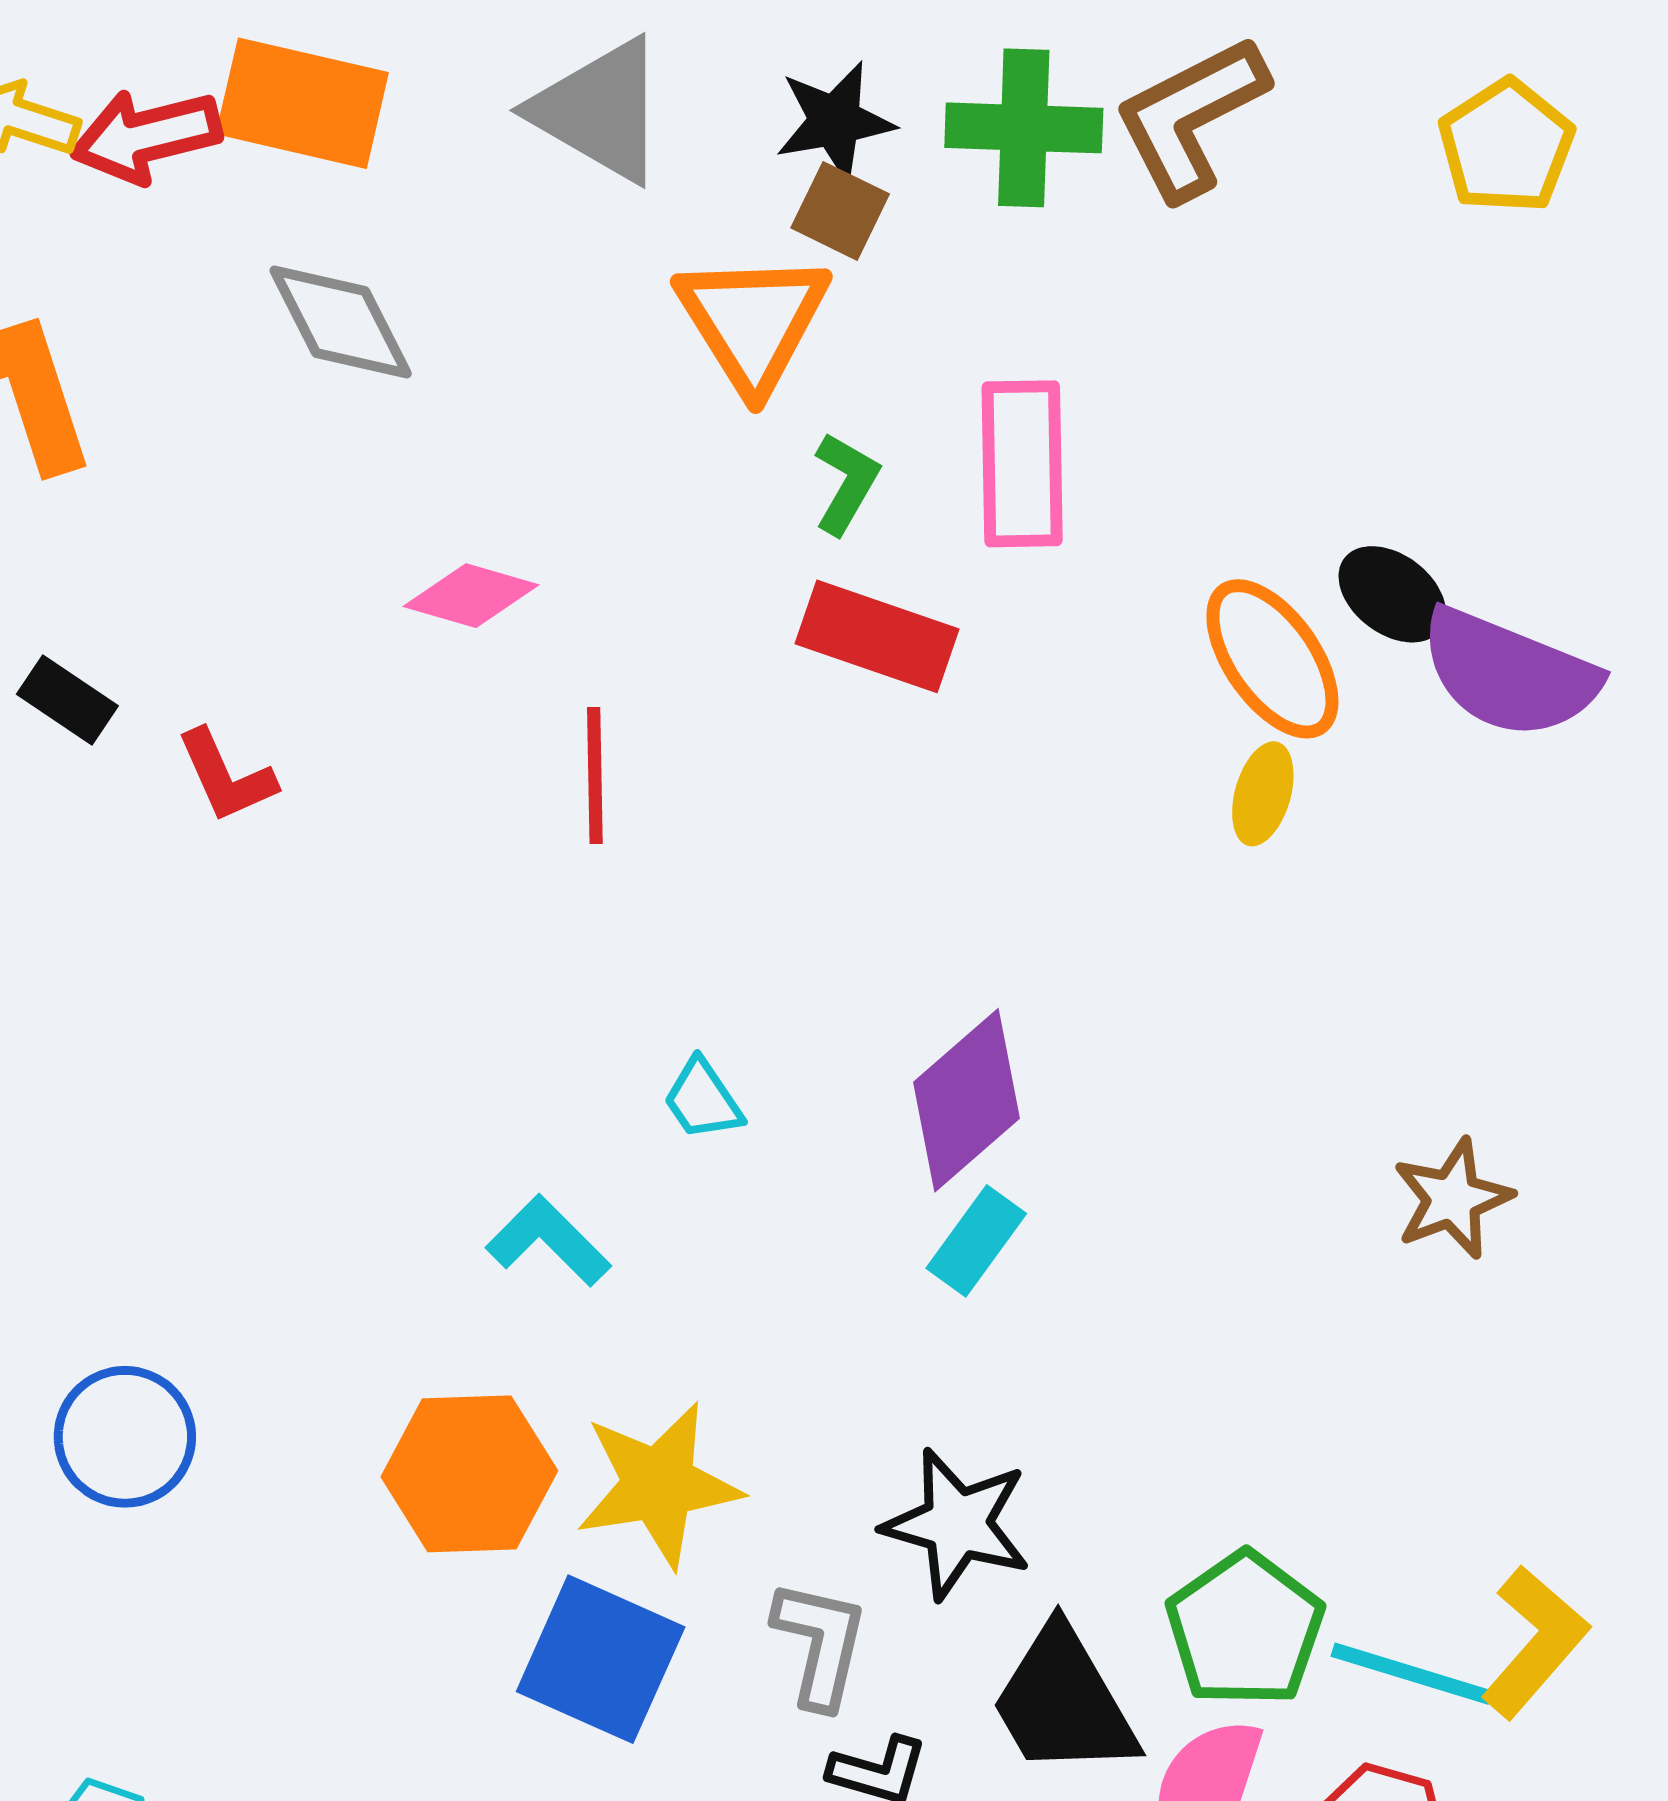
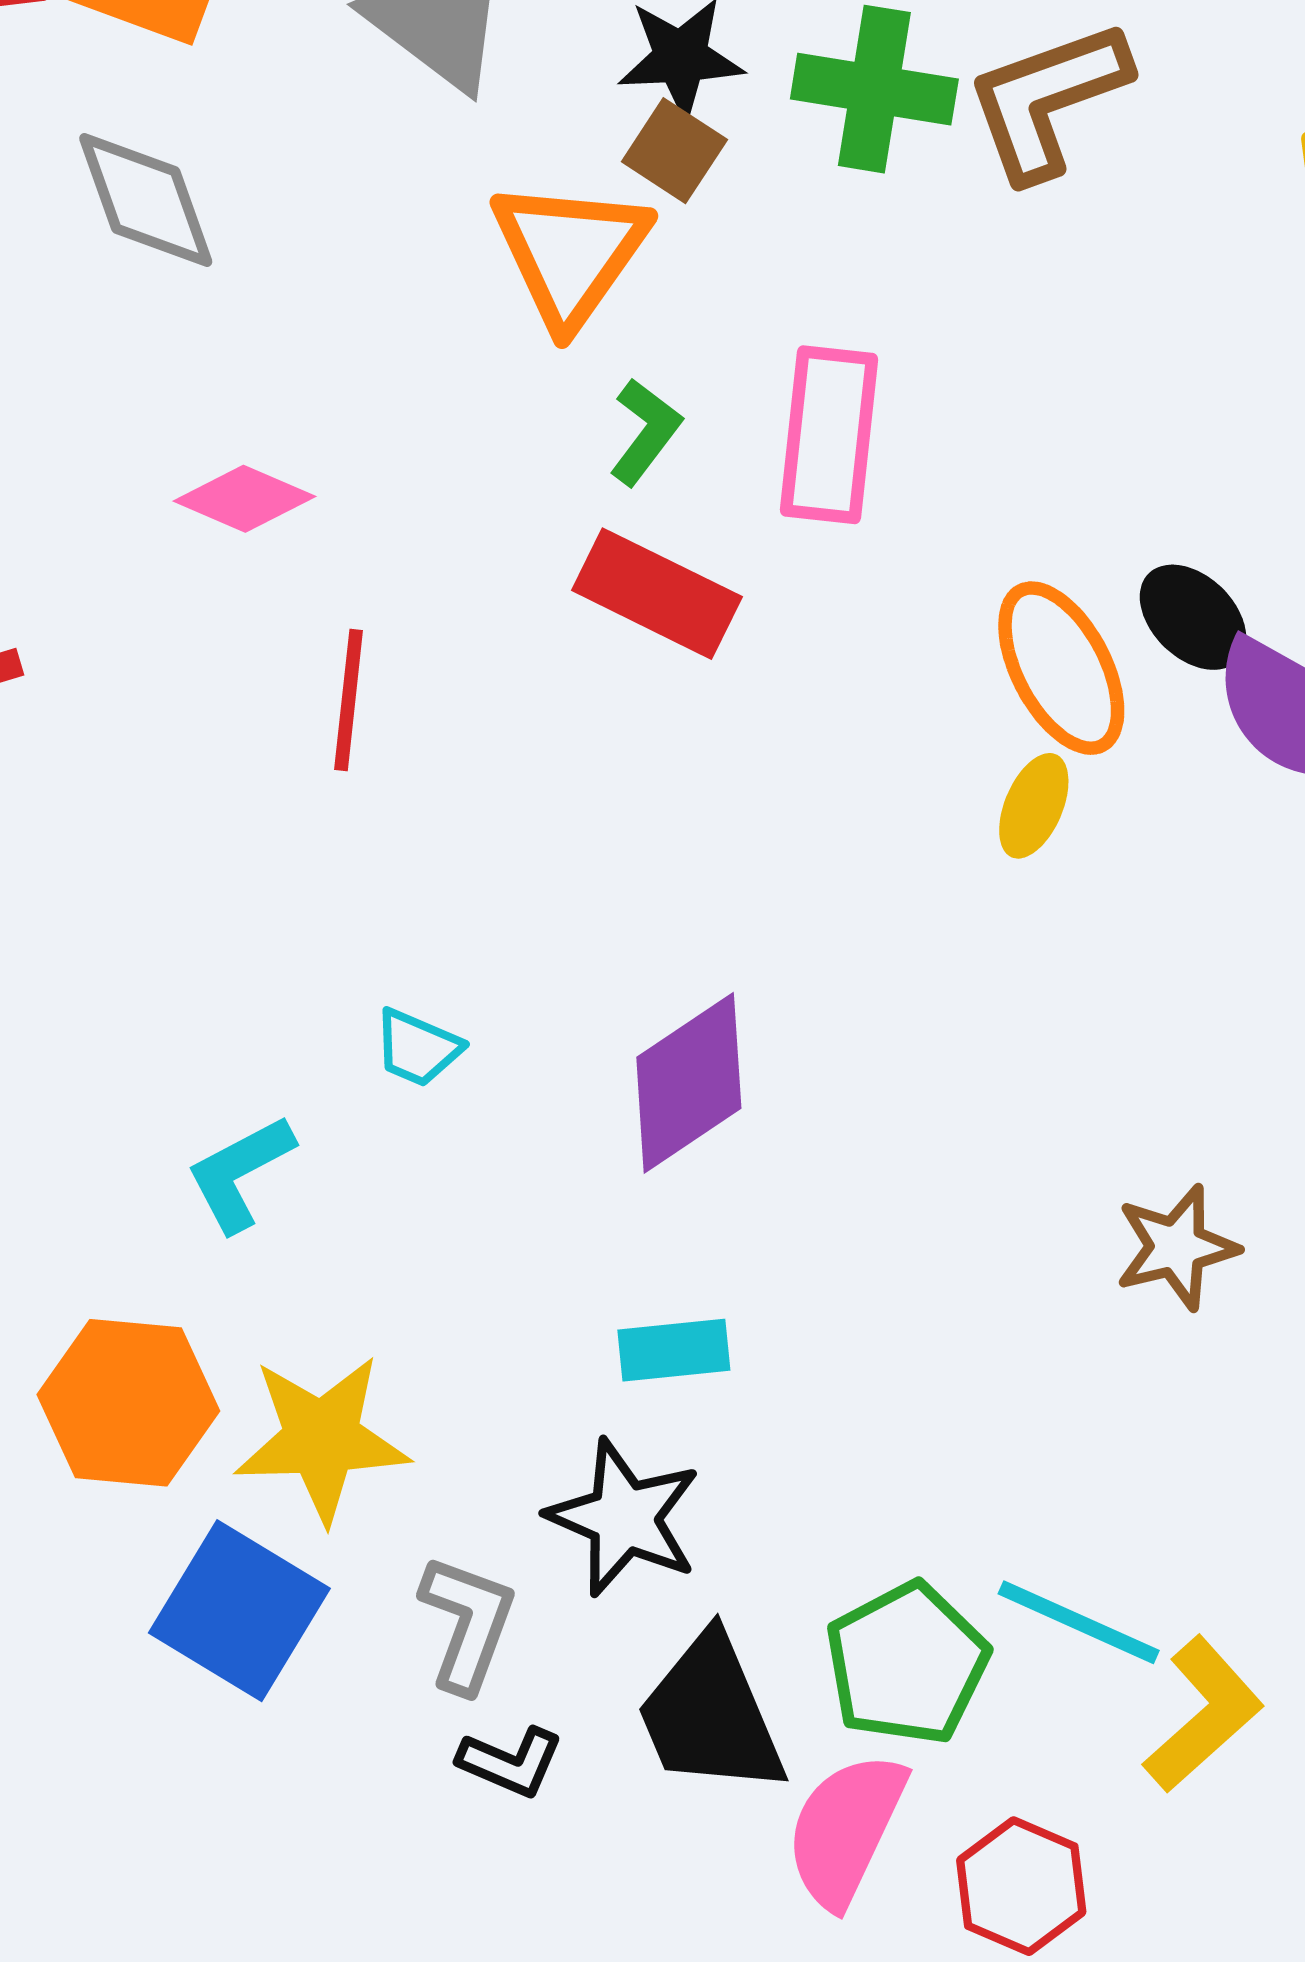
cyan trapezoid: (703, 1100) -> (417, 1048), turned -40
cyan L-shape: (548, 1241) -> (240, 1173), turned -80
cyan rectangle: (976, 1241) -> (674, 1350), moved, turned 41
cyan line: (1412, 1674) -> (1079, 1622), moved

